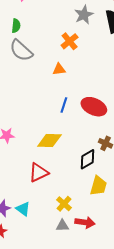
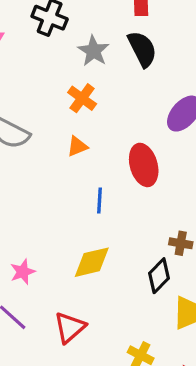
red ellipse: (94, 107) -> (144, 165), moved, turned 65
red triangle: (39, 173) -> (70, 327), moved

